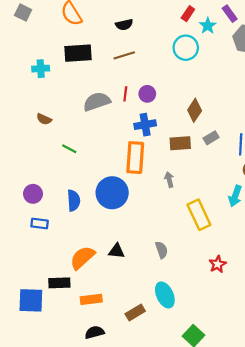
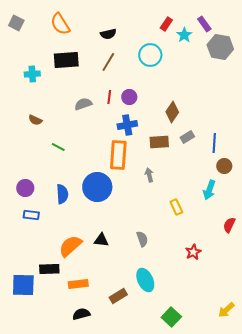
cyan circle: (186, 48) -> (150, 55), moved
brown line: (124, 55) -> (108, 62), turned -42
gray semicircle: (97, 102) -> (83, 104), size x0.7
yellow rectangle: (199, 215) -> (176, 207), size x0.6

